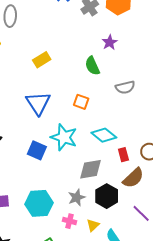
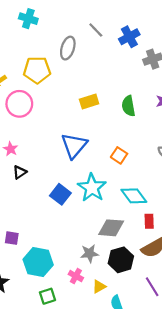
green semicircle: (92, 66) -> (128, 106), moved
cyan hexagon: (39, 203) -> (38, 262), moved

